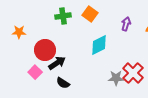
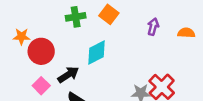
cyan diamond: (99, 45) -> (97, 53), moved
red circle: (45, 50) -> (41, 51), moved

